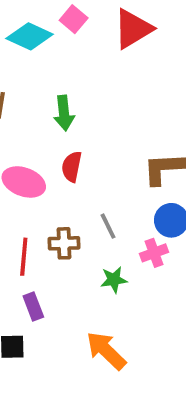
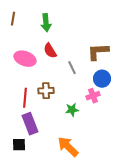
red semicircle: (72, 167) -> (50, 51), turned -42
gray line: (108, 226) -> (72, 68), moved
purple rectangle: (33, 307) -> (30, 124), size x1.5

